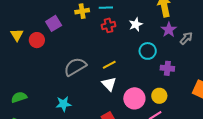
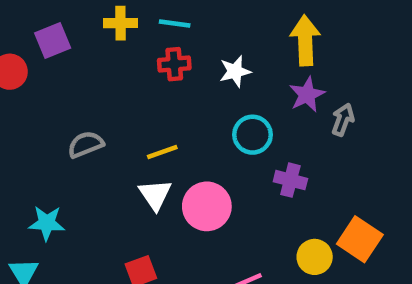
gray arrow: (186, 38) -> (343, 120), turned -32
gray semicircle: (75, 67) -> (86, 144), size x0.7
yellow circle: (159, 96) -> (315, 257), moved
pink circle: (134, 98) -> (207, 206), moved

